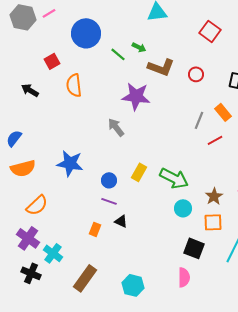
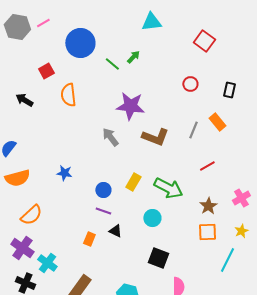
green arrow: (139, 47) -> (133, 57), turned -72
brown L-shape: (161, 67) -> (155, 137), moved
red line: (215, 140) -> (207, 166), moved
blue star: (70, 163) -> (64, 173), size x0.6
cyan circle: (183, 208) -> (152, 218), moved
black square: (194, 248) -> (158, 258), moved

